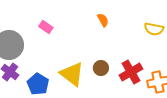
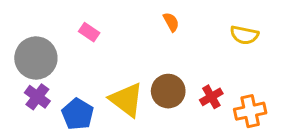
brown circle: (101, 68) -> (168, 91), size x1.5
red cross: (131, 72) -> (211, 97), size x0.7

